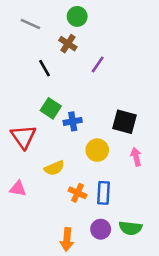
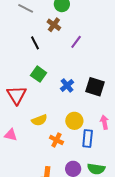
blue cross: (73, 121) -> (67, 85), moved, turned -32
yellow circle: (97, 150) -> (74, 121), moved
pink arrow: (136, 157) -> (104, 122), moved
blue rectangle: (103, 193) -> (88, 138), moved

